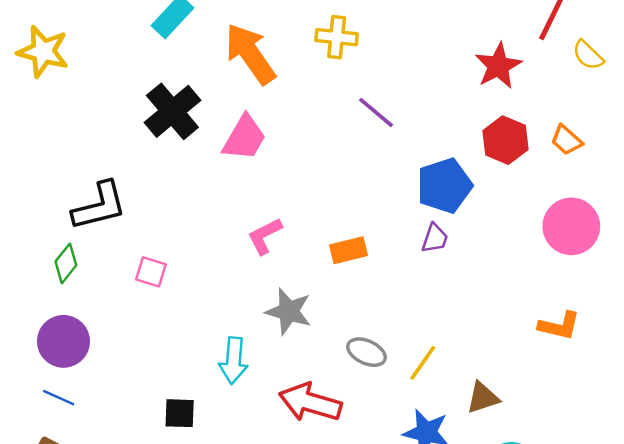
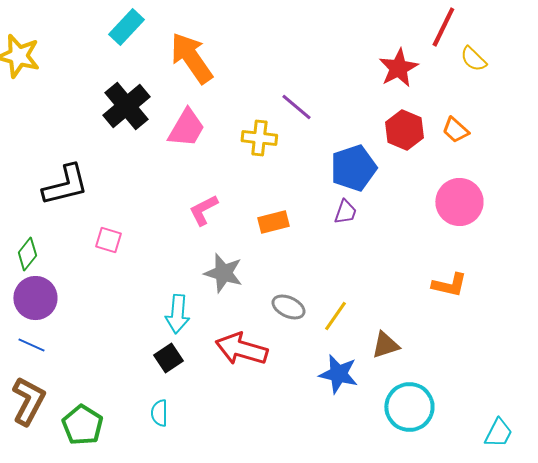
yellow cross: (337, 37) -> (259, 138), moved
green diamond: (66, 263) -> (27, 254), moved
black square: (180, 413) -> (168, 358), moved, turned -36

